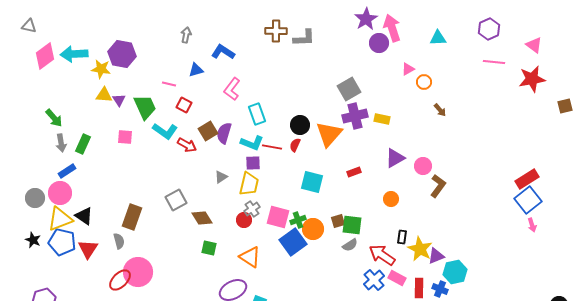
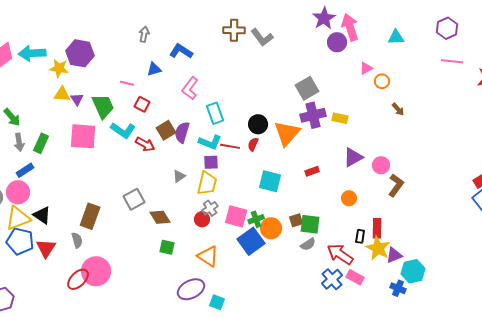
gray L-shape: (304, 38) -> (262, 37), turned 55
pink square: (125, 137) -> (83, 136), size x1.8
red rectangle: (419, 288) -> (377, 228), moved

